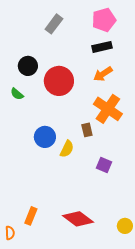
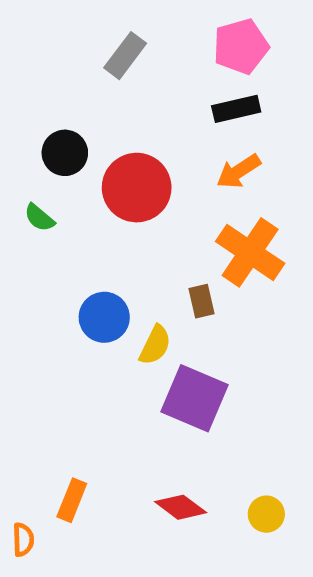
purple square: (104, 165) -> (195, 398), moved, size x1.8
red diamond: (78, 219) -> (181, 507), size x0.7
yellow circle: (125, 226) -> (266, 514), moved

